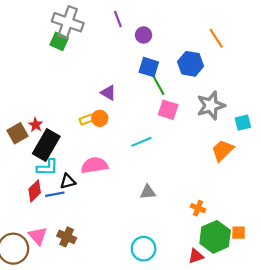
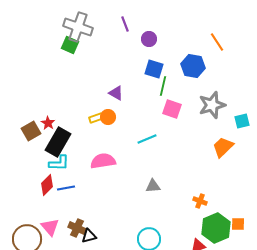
green line: (158, 85) -> (163, 86), turned 42
black triangle: (68, 181) -> (89, 236), moved

